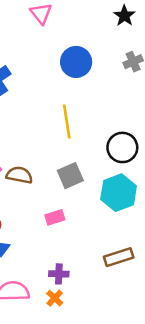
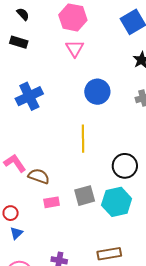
gray square: (70, 176) -> (85, 196), moved
pink rectangle: (55, 217) -> (52, 202), moved

